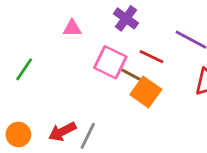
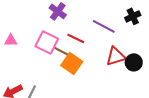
pink triangle: (72, 28) -> (11, 40), moved

